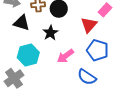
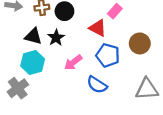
black triangle: (22, 23) -> (33, 36), moved
red triangle: (89, 25) -> (98, 28), turned -42

